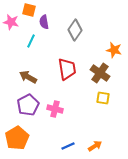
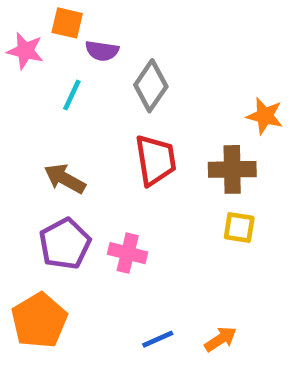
purple semicircle: (44, 22) -> (102, 51), turned -72
gray diamond: (75, 30) -> (151, 86), moved
brown cross: (100, 73) -> (232, 169), turned -36

